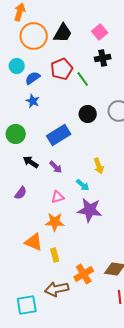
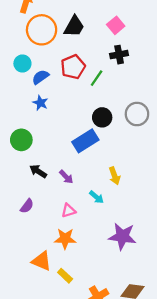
green line: (83, 79) -> (97, 78), turned 70
blue rectangle: (59, 135) -> (85, 141), moved
purple star: (90, 210) -> (122, 236), moved
yellow rectangle: (55, 255) -> (65, 276), turned -32

